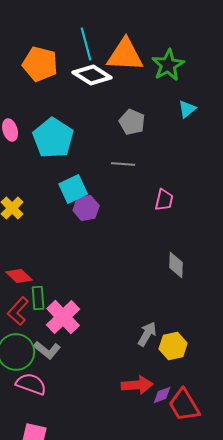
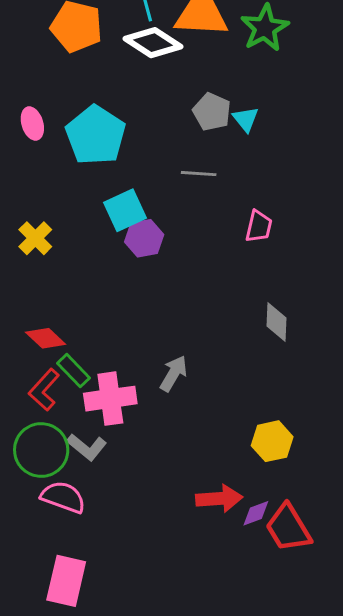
cyan triangle: (187, 109) -> (246, 119), moved, turned -30
green rectangle: (38, 298) -> (74, 371), turned -40
pink cross: (63, 317) -> (110, 399), turned 36
gray arrow: (147, 334) -> (174, 374), moved

